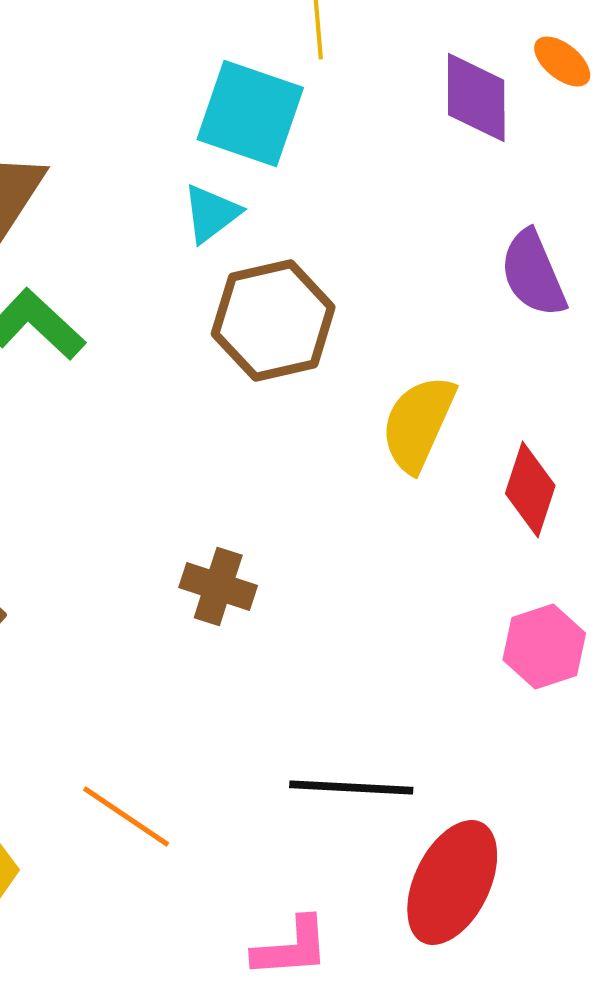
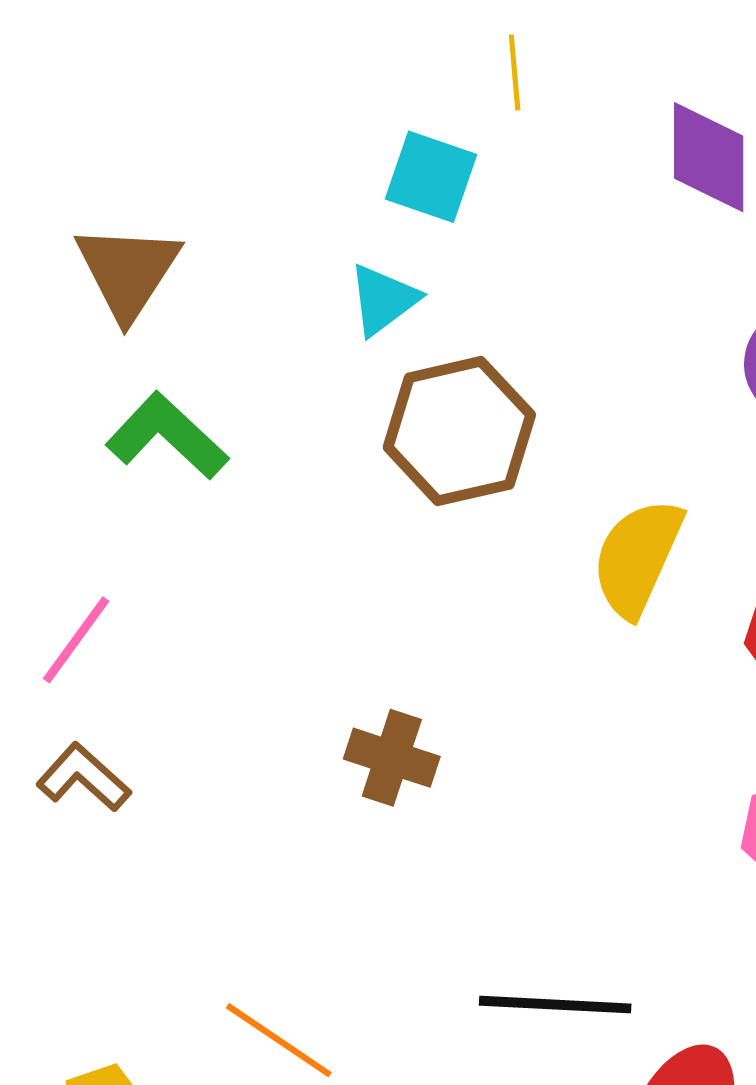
cyan square: (250, 114) -> (431, 177), size x0.7

